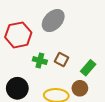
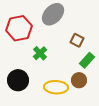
brown square: (61, 60) -> (77, 40), moved
green cross: (40, 61) -> (40, 53), turned 32

